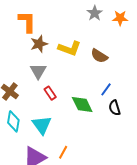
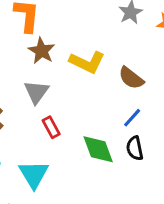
brown star: (39, 44) -> (42, 51), turned -30
blue line: (106, 89) -> (132, 118), moved
black semicircle: (115, 108) -> (135, 148), moved

